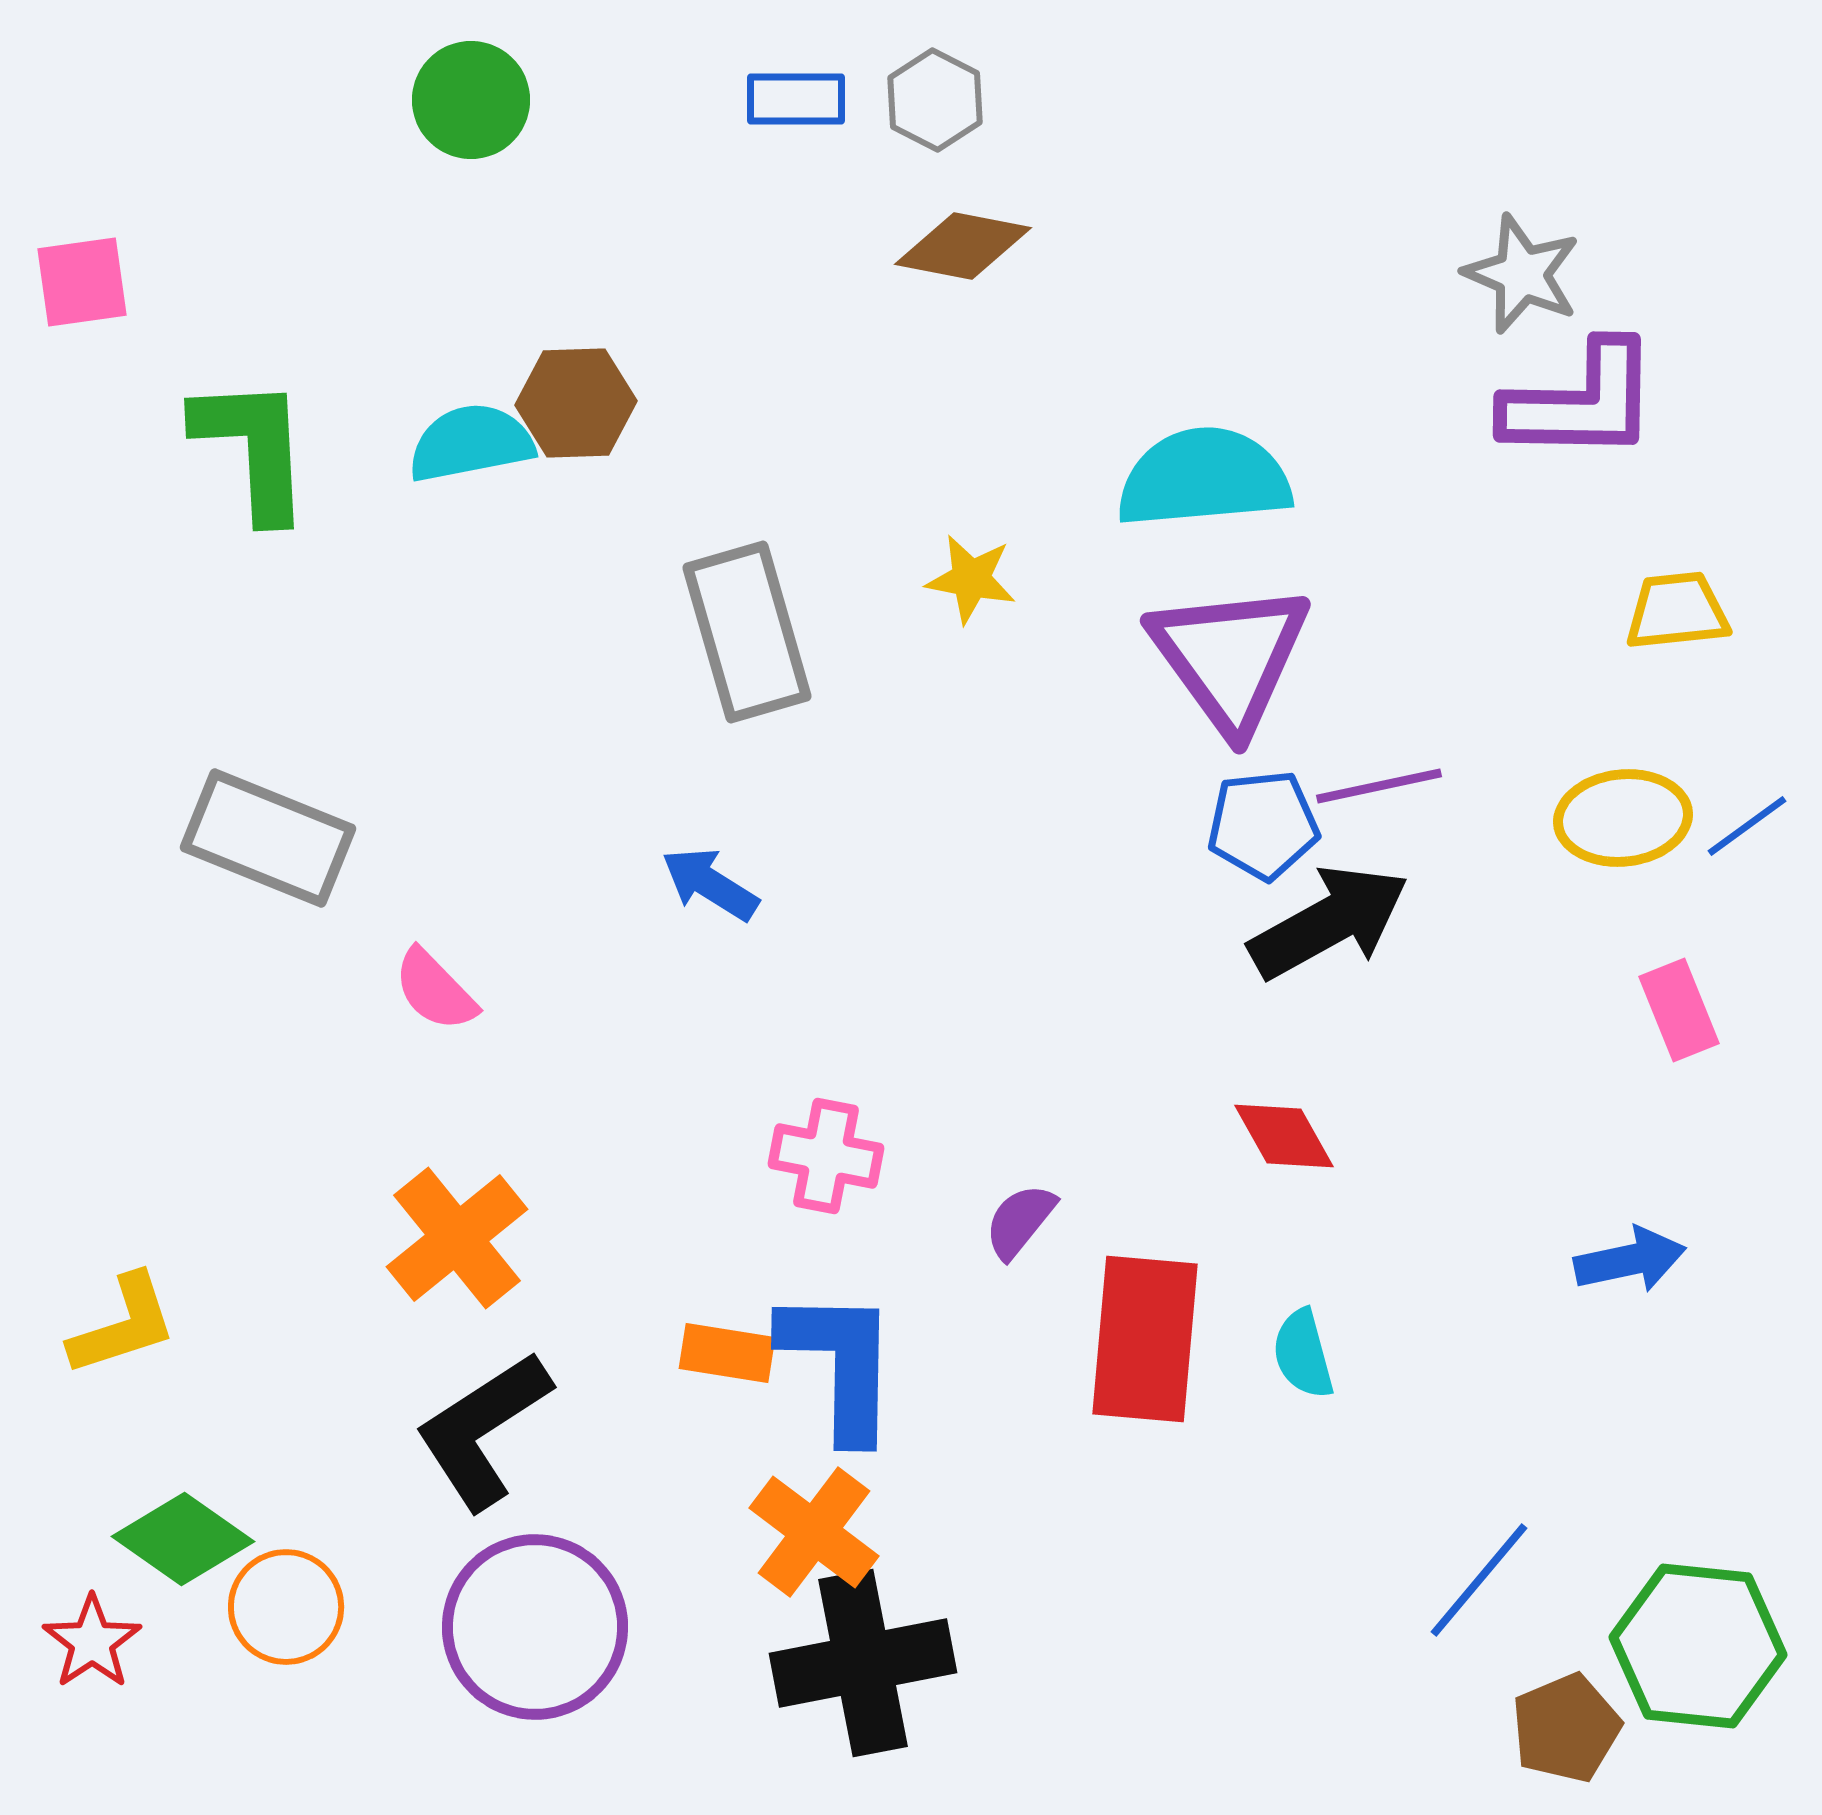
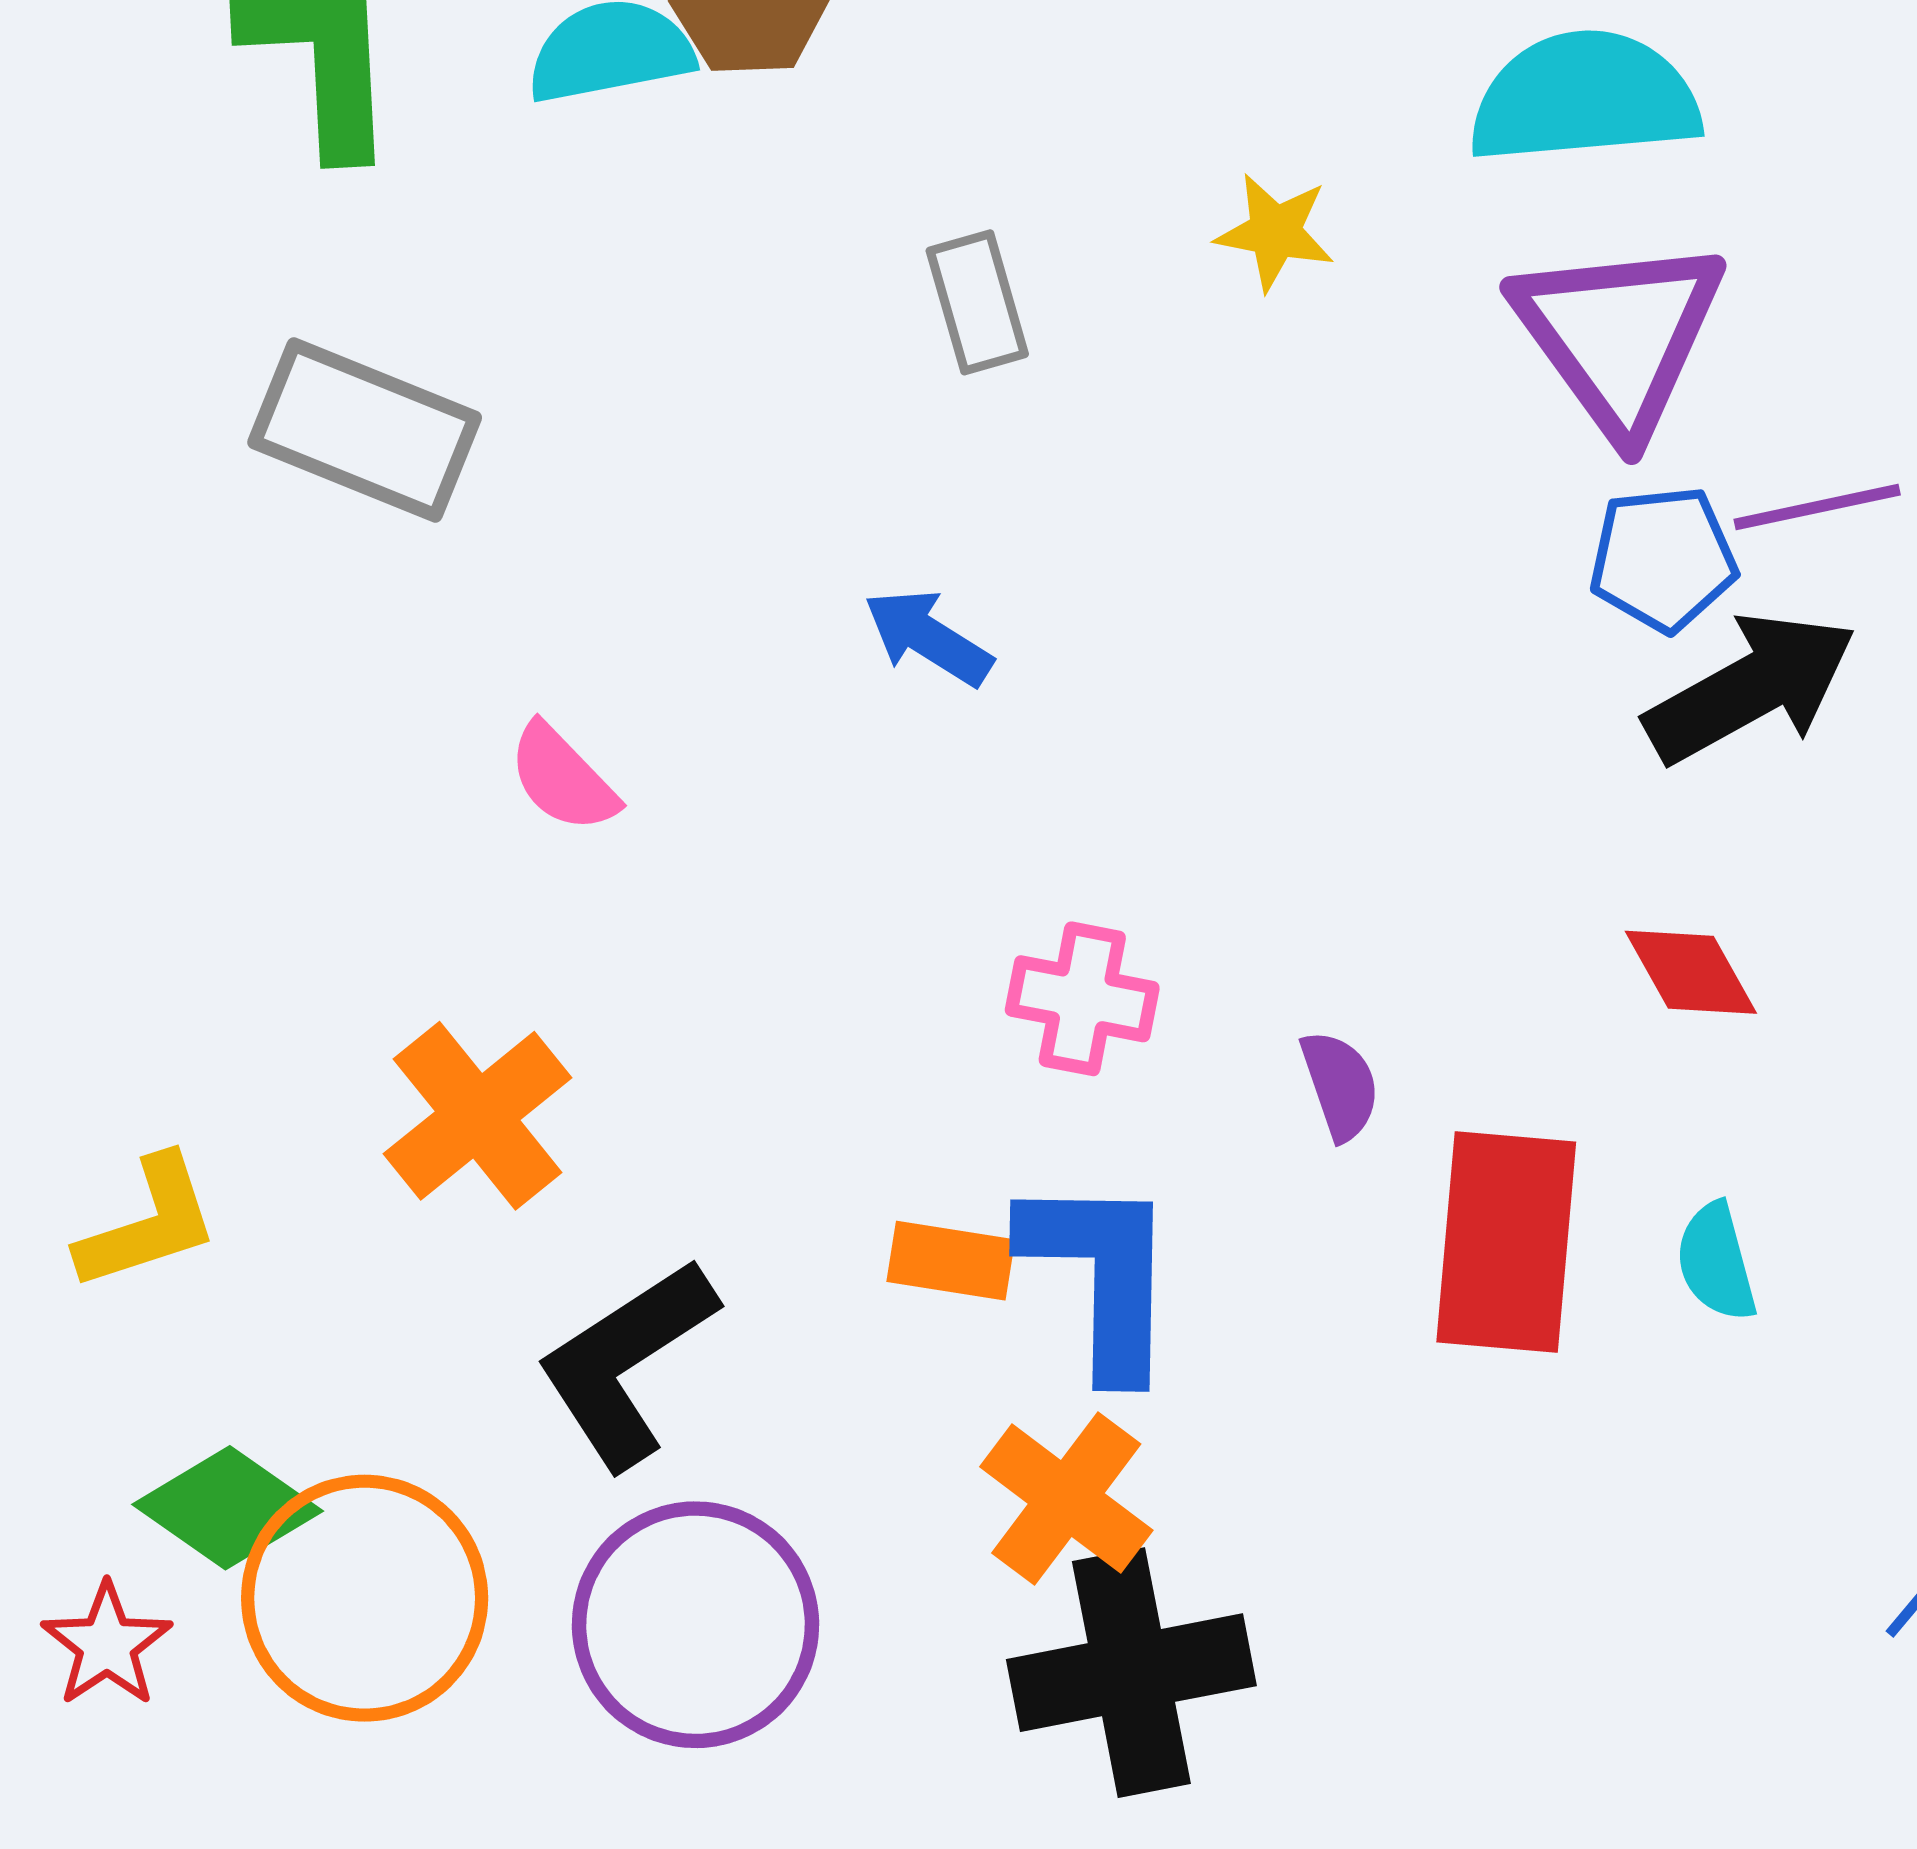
gray rectangle: (747, 632) -> (977, 302), size x0.6
gray rectangle: (268, 838) -> (365, 430), moved
purple semicircle: (1020, 1221) -> (1340, 1085), turned 122
orange cross: (457, 1238) -> (478, 1116), moved
orange circle: (286, 1607) -> (365, 1598), size x1.6

